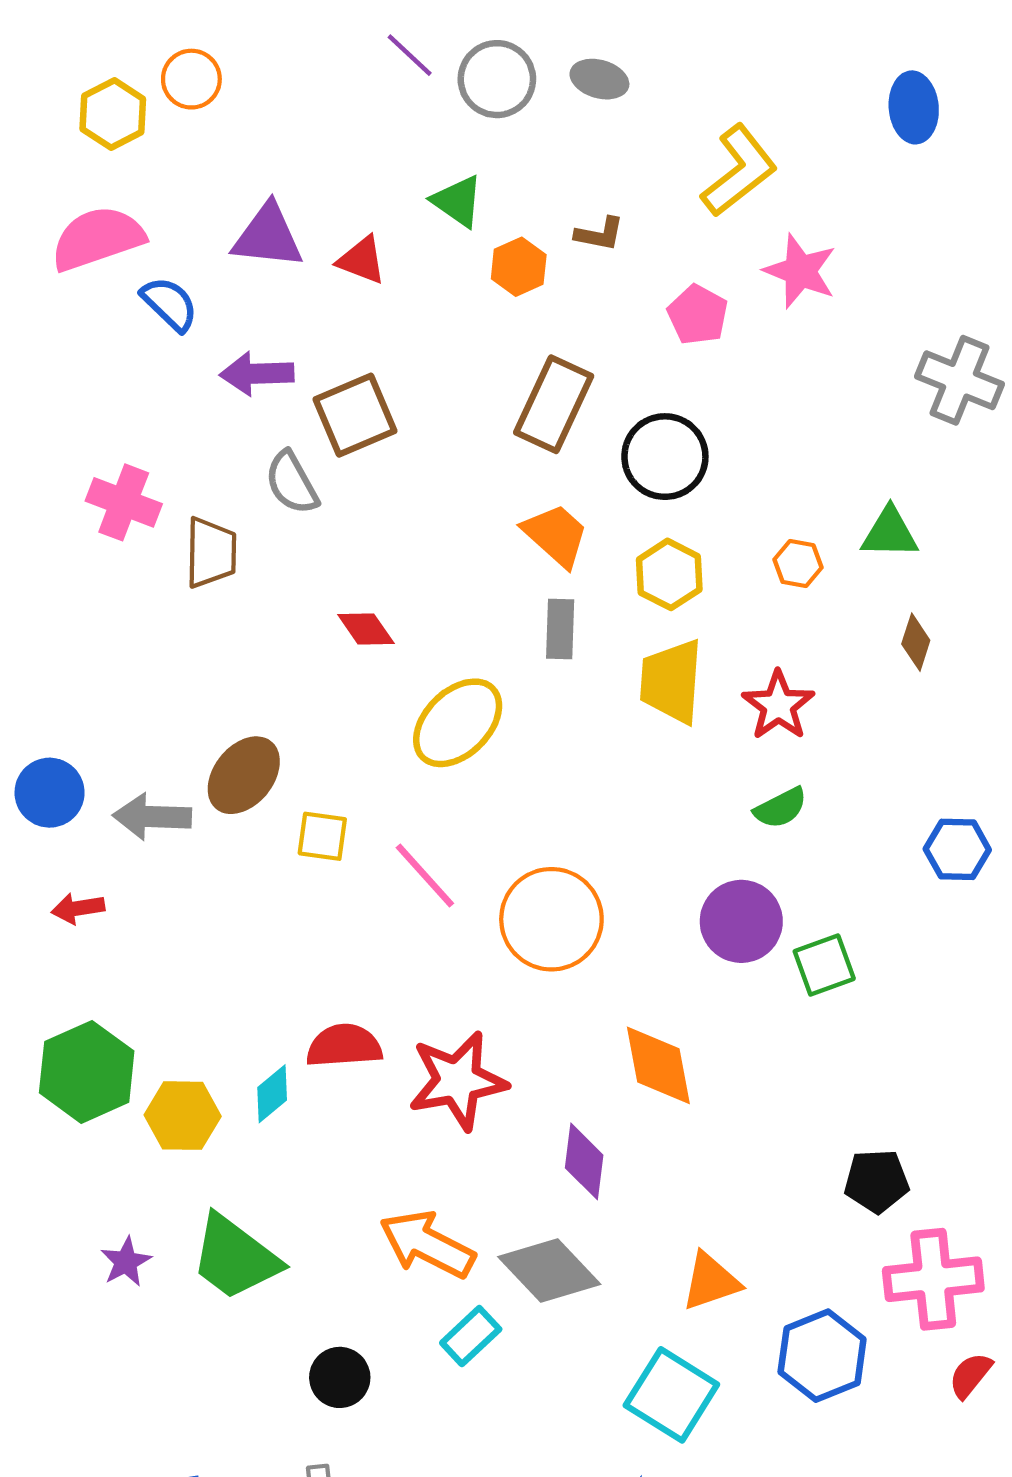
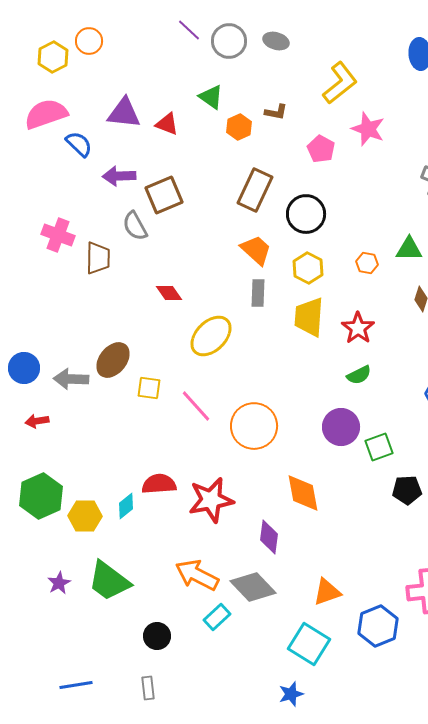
black pentagon: (877, 1181) -> (407, 490), moved

